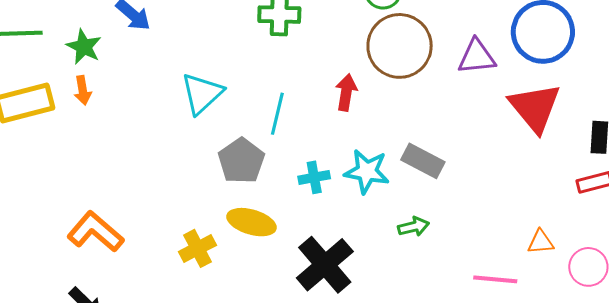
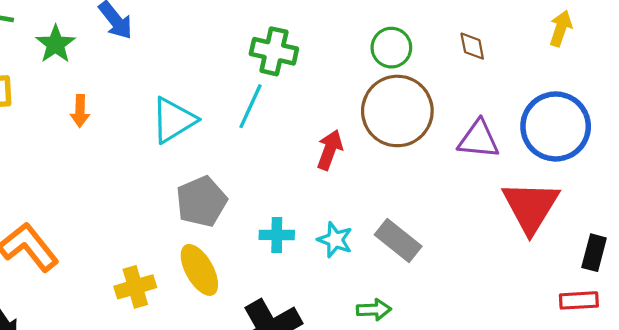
orange arrow: (83, 90) -> (80, 111), moved
cyan line: (277, 114) -> (251, 106), moved
cyan star: (367, 171) -> (335, 240), size x0.7
yellow ellipse: (252, 222) -> (199, 270), turned 33

